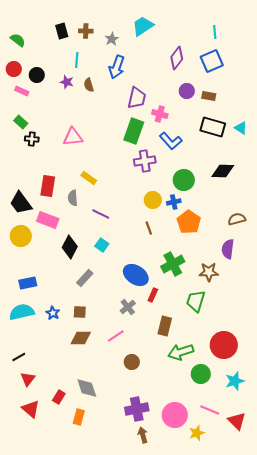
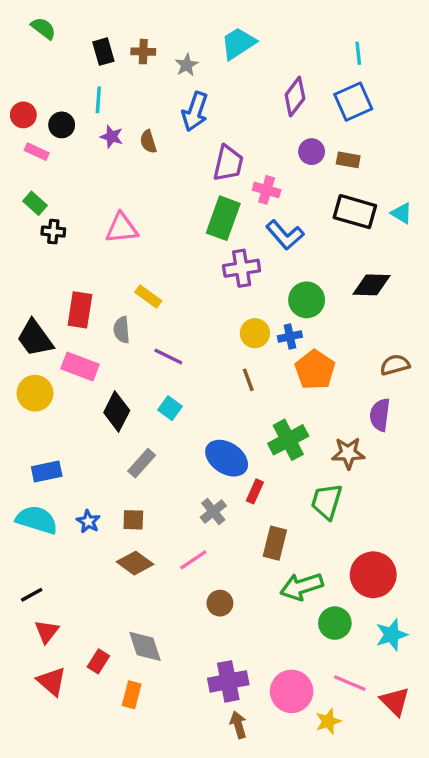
green semicircle: (18, 40) -> (43, 28), moved
cyan line: (77, 60) -> (98, 100), moved
cyan semicircle: (22, 312) -> (37, 520), turned 30
brown diamond: (81, 338) -> (135, 563), turned 35

